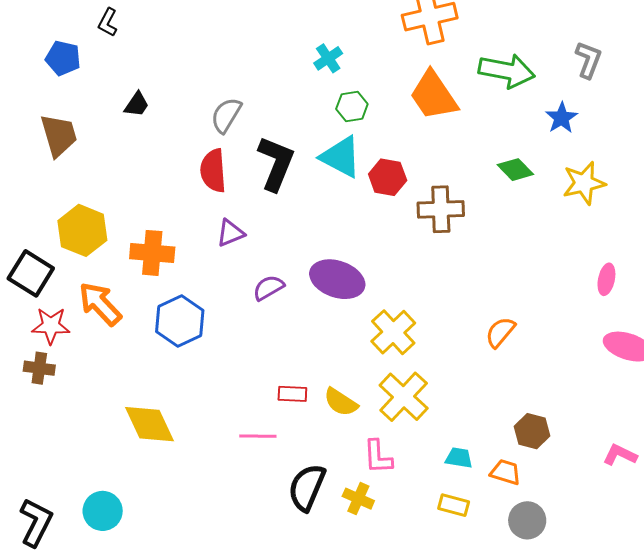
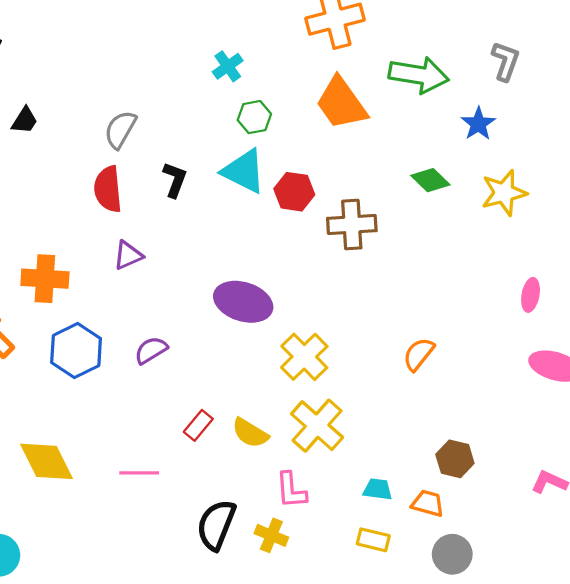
black L-shape: (276, 163) -> (175, 180), size x0.6
purple semicircle: (269, 288) -> (151, 350), moved
red rectangle: (292, 394) -> (198, 425), turned -52
pink line: (258, 436) -> (139, 473), moved

